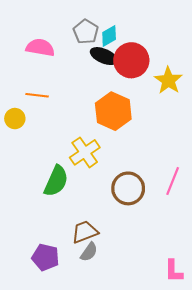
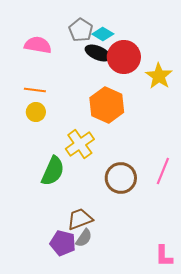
cyan diamond: (109, 36) -> (103, 34), turned 60
yellow circle: (15, 119) -> (36, 112), moved
purple pentagon: (46, 257) -> (63, 243), moved

